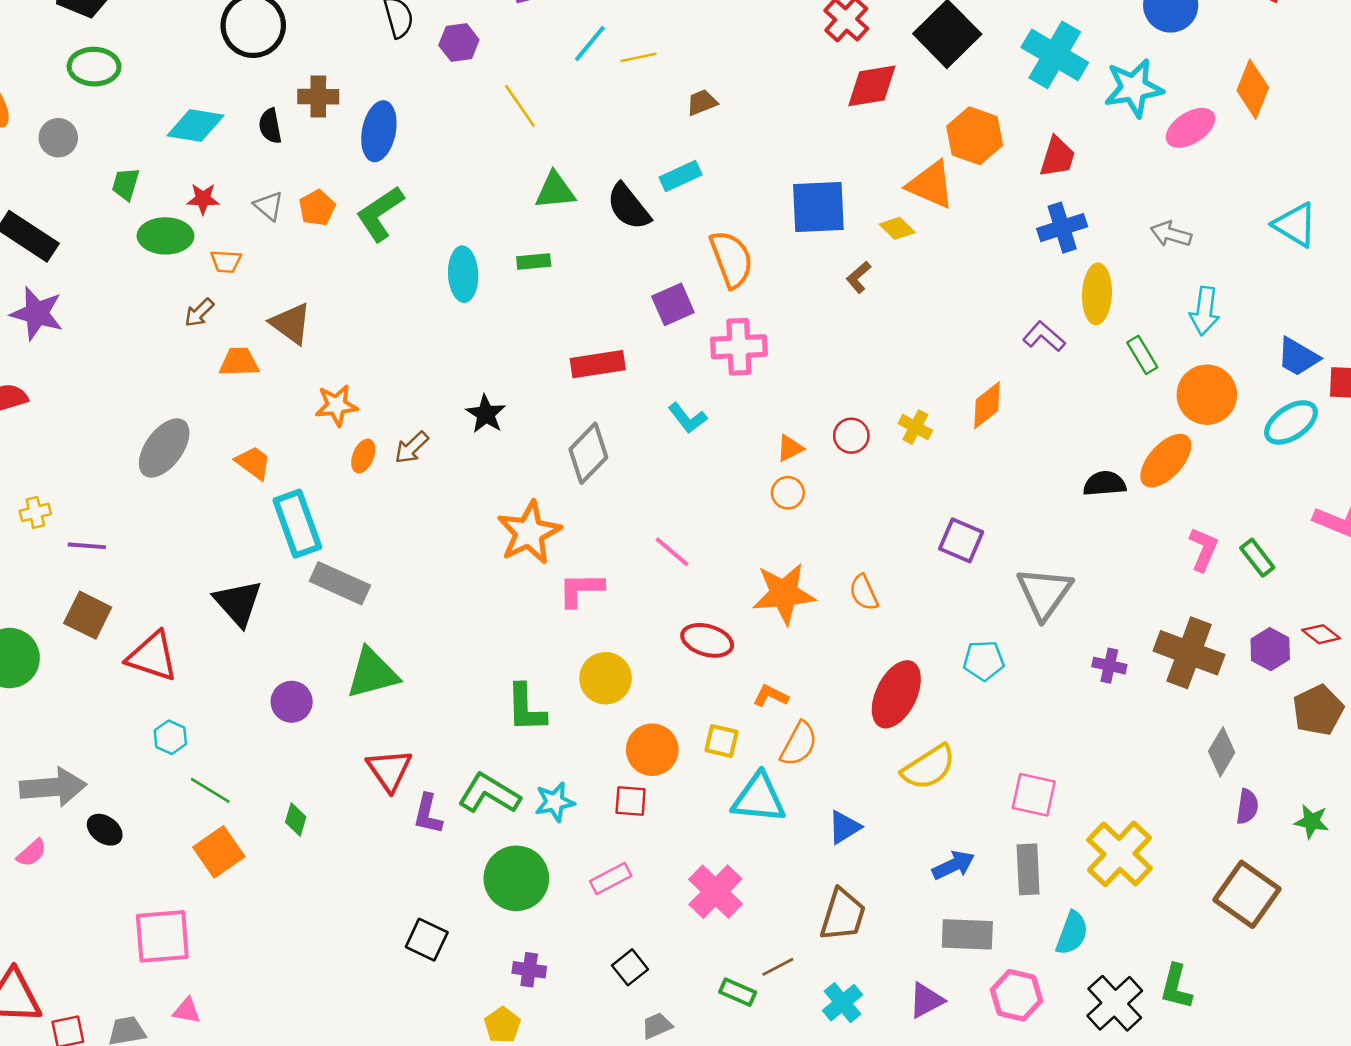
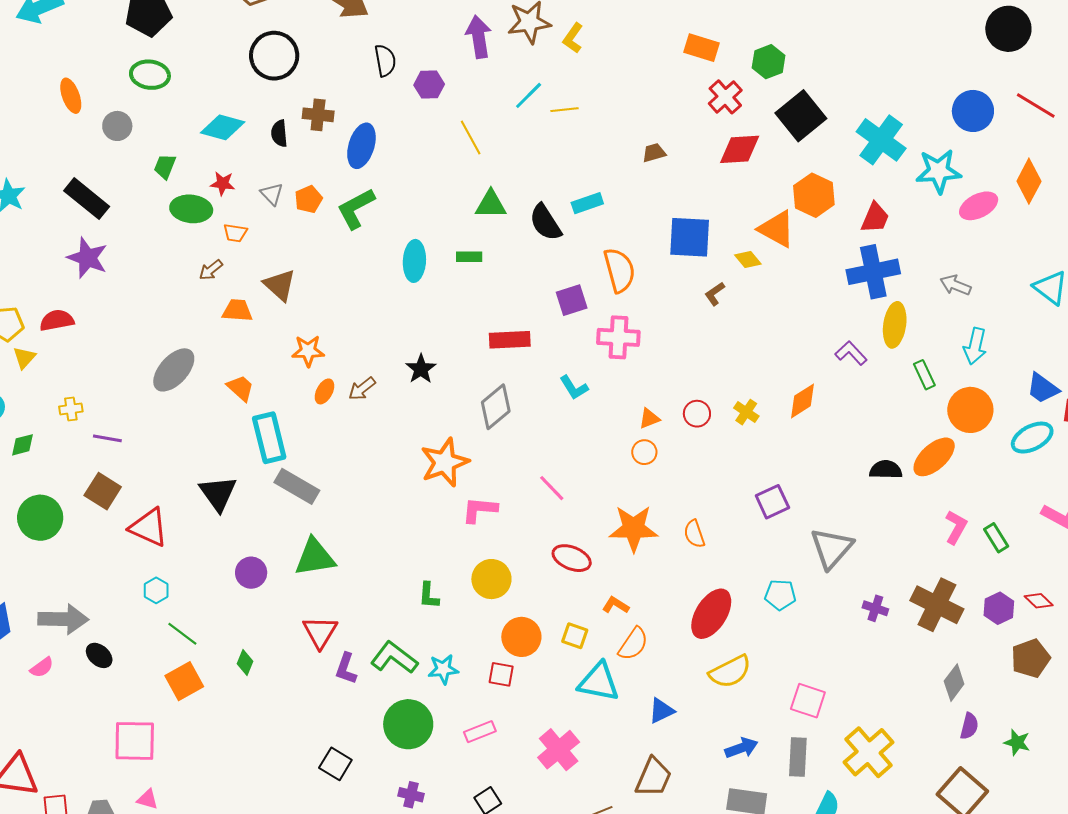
brown trapezoid: (702, 102) -> (654, 153), moved
blue cross: (1062, 228) -> (873, 272), size x1.4
purple square: (961, 540) -> (772, 502), turned 36
green L-shape: (526, 708) -> (429, 596), size x0.7

